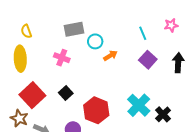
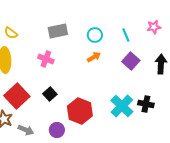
yellow semicircle: (26, 31) -> (11, 33), turned -32
cyan circle: (95, 41) -> (95, 35), moved
black cross: (163, 114) -> (146, 104), moved, turned -35

